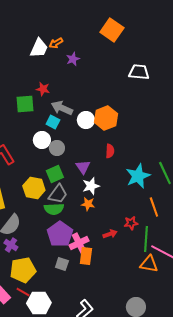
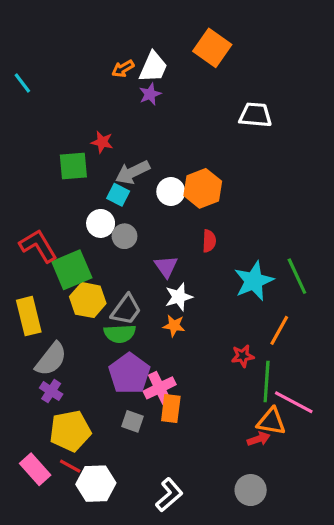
white trapezoid: (39, 48) -> (153, 67), moved
gray arrow: (62, 108) -> (132, 172), turned -50
green square: (55, 174) -> (72, 270), moved, size x1.4
orange line: (154, 207) -> (279, 330), turned 48
red arrow: (110, 234) -> (259, 439), moved

